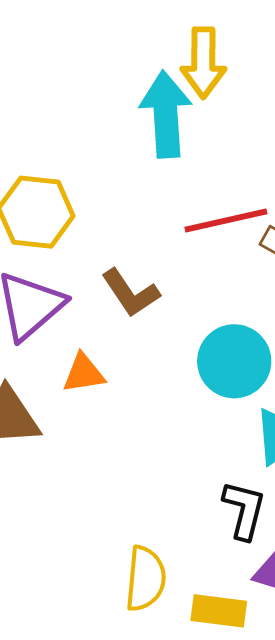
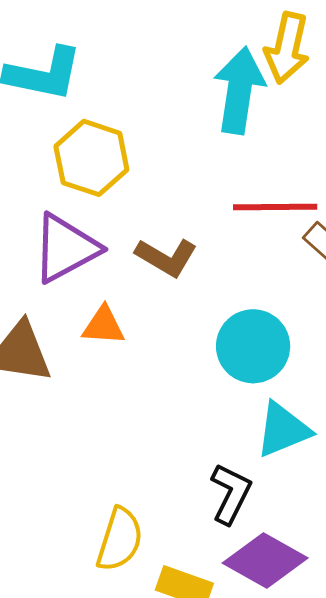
brown L-shape: (130, 293) -> (166, 257), turned -38

